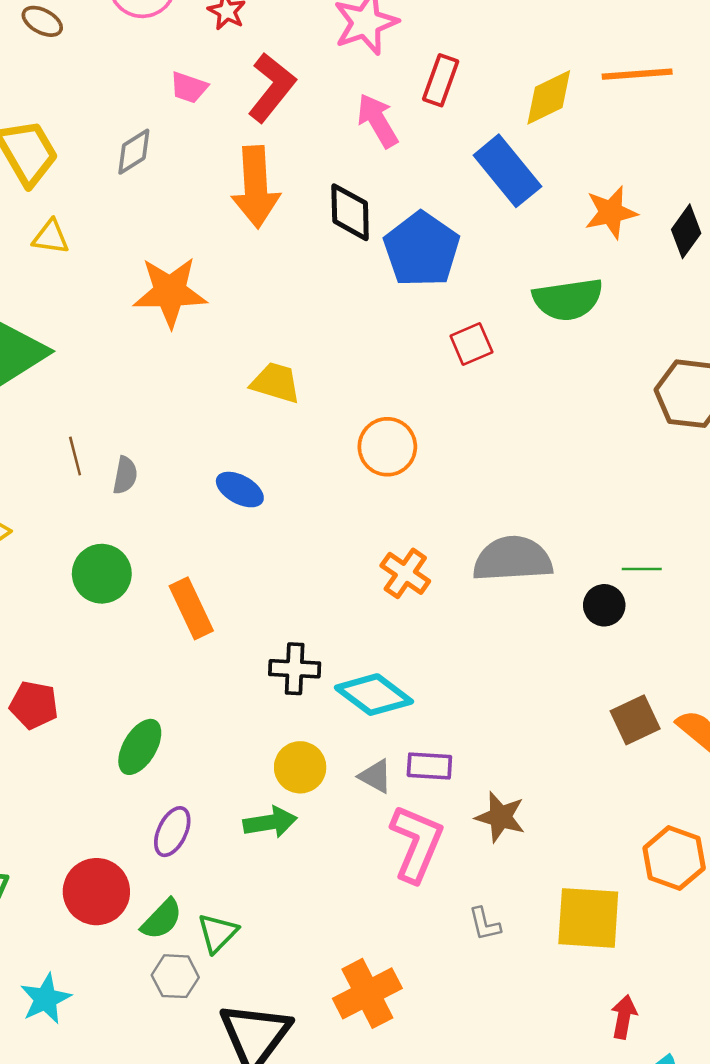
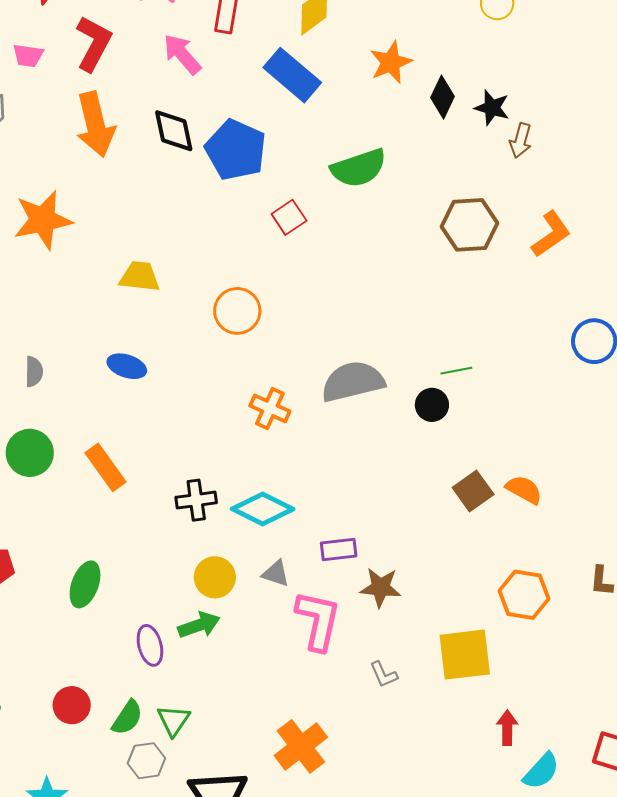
orange star: (611, 212) -> (391, 62), moved
purple rectangle: (429, 766) -> (339, 549), moved
purple ellipse: (172, 832) -> (150, 645), moved, turned -30
red circle: (96, 892) -> (72, 705), size x0.7

